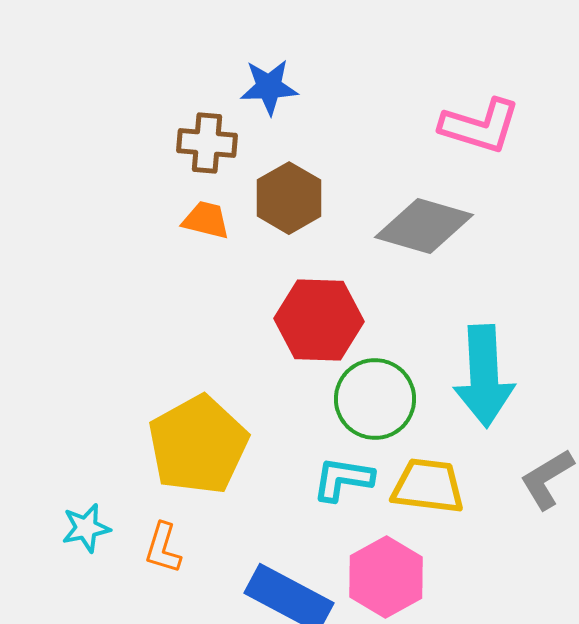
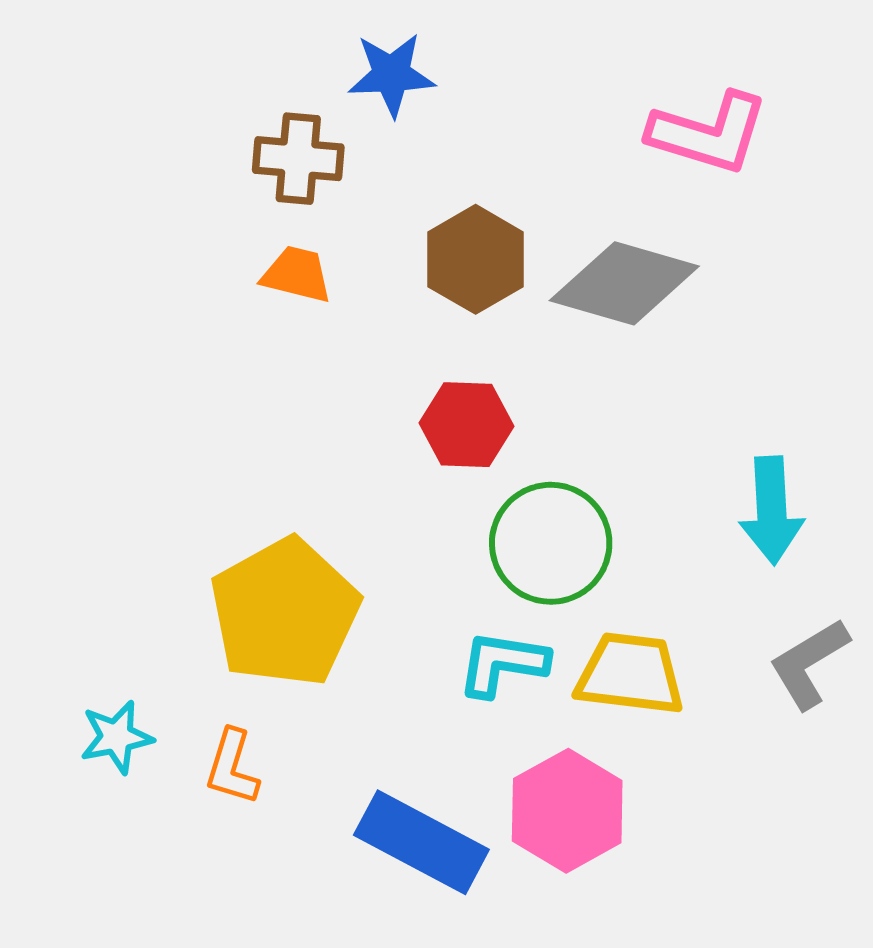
brown hexagon: (289, 198) -> (476, 259), moved
red hexagon: (319, 320) -> (467, 425), size x0.7
cyan arrow: (484, 376) -> (772, 510), moved, size x0.7

